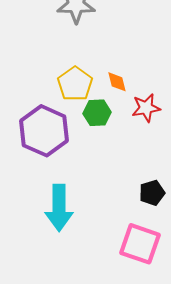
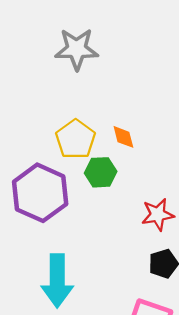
red star: (146, 108) -> (158, 215), moved

